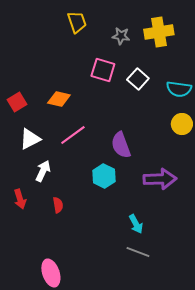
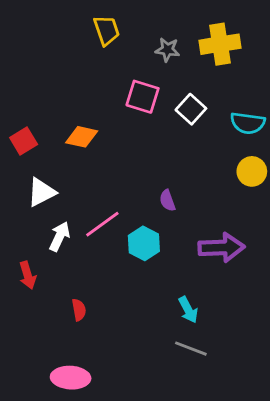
pink line: (73, 135) -> (102, 224), moved
purple semicircle: (121, 145) -> (167, 200), size x0.6
red semicircle: (58, 205) -> (79, 310), moved
pink ellipse: (51, 273) -> (71, 378), turned -68

